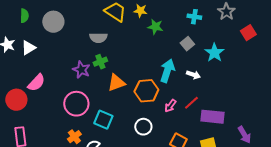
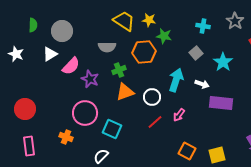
white triangle: (28, 48) -> (50, 54), moved
green cross: (100, 62) -> (119, 70), moved
pink semicircle: (36, 83) -> (71, 66), moved
orange hexagon: (146, 91) -> (144, 52), moved
red line: (191, 103) -> (155, 122), moved
purple rectangle: (212, 117) -> (221, 103), moved
white circle: (143, 127) -> (152, 97), moved
orange cross: (74, 137) -> (66, 137), moved, turned -32

